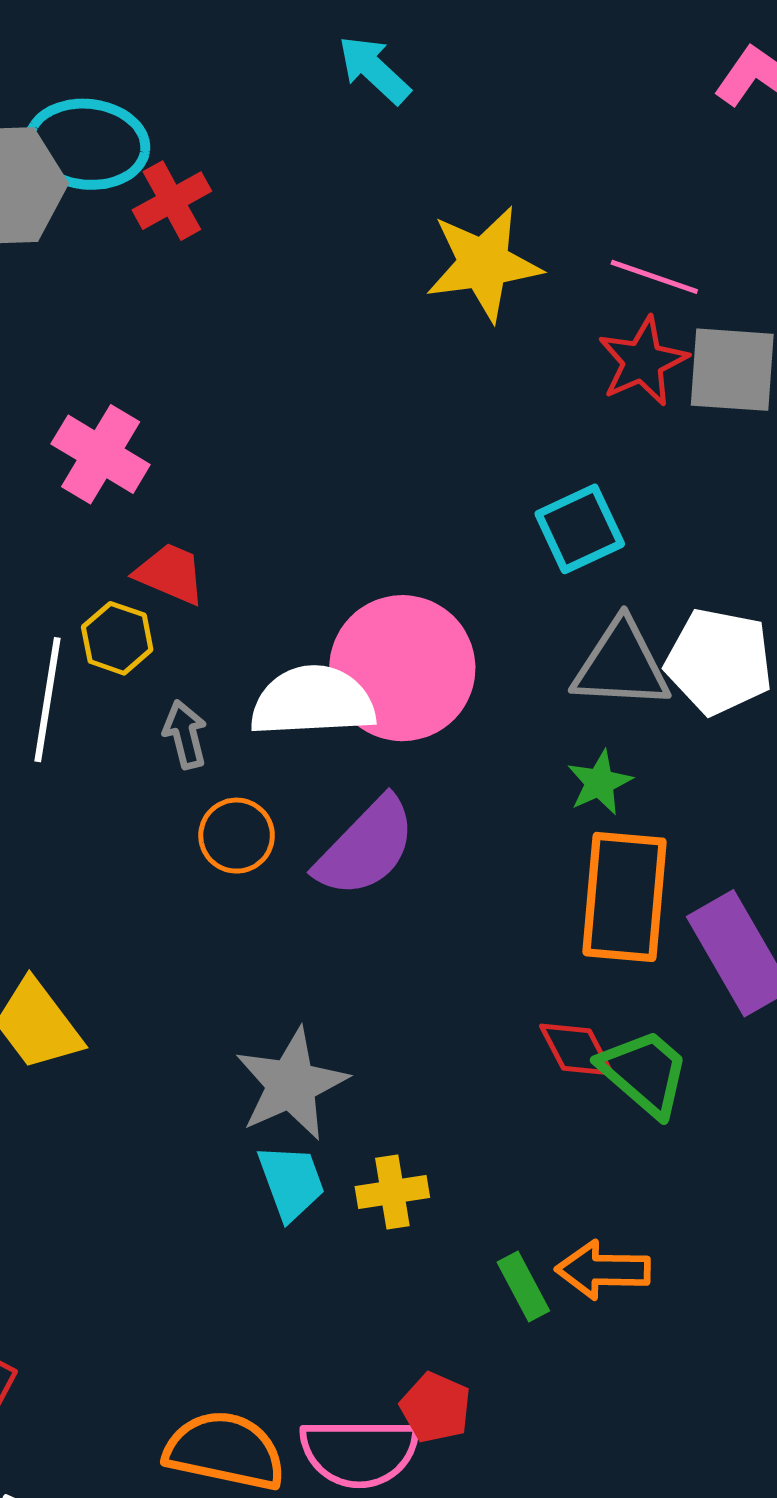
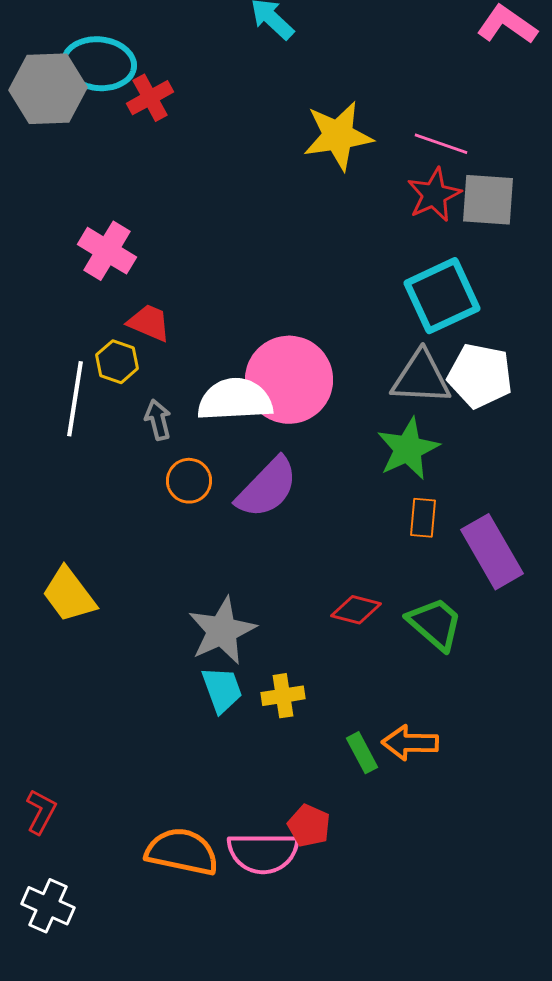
cyan square: (580, 529) -> (442, 296), moved, size x1.4
green star: (600, 783) -> (408, 449), size x1.6
orange rectangle: (624, 897) -> (423, 518), size x0.5
red diamond: (576, 1049) -> (356, 610), moved, turned -48

